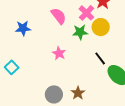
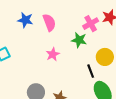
pink semicircle: (59, 16) -> (49, 22), moved
yellow circle: (101, 27) -> (105, 57), moved

